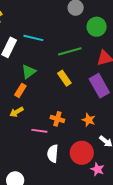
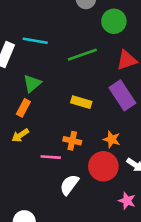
yellow rectangle: (64, 78) -> (81, 102), moved, turned -35
red circle: (82, 153) -> (103, 166), moved
white semicircle: (53, 154) -> (69, 185), turned 36

